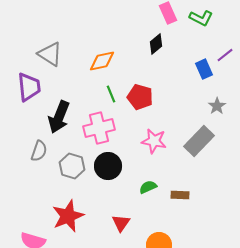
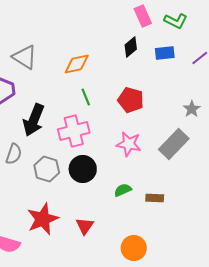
blue rectangle: (204, 69) -> (165, 53), moved, turned -72
red pentagon: (140, 97) -> (131, 100), moved
red triangle: (121, 223) -> (85, 226), moved

